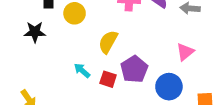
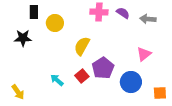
cyan arrow: (82, 70) -> (57, 80), moved
red square: (108, 79) -> (82, 76), turned 32

